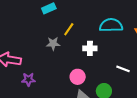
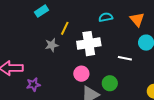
cyan semicircle: (111, 25) -> (106, 17), size x0.6
white cross: (90, 48) -> (89, 44), size x1.6

